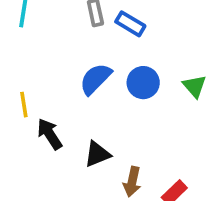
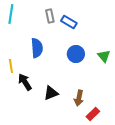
blue semicircle: (95, 79) -> (37, 48), moved, turned 132
brown arrow: (132, 182) -> (79, 98), moved

